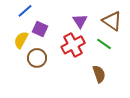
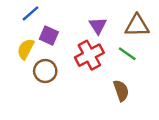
brown triangle: (112, 21) -> (137, 26), turned -35

